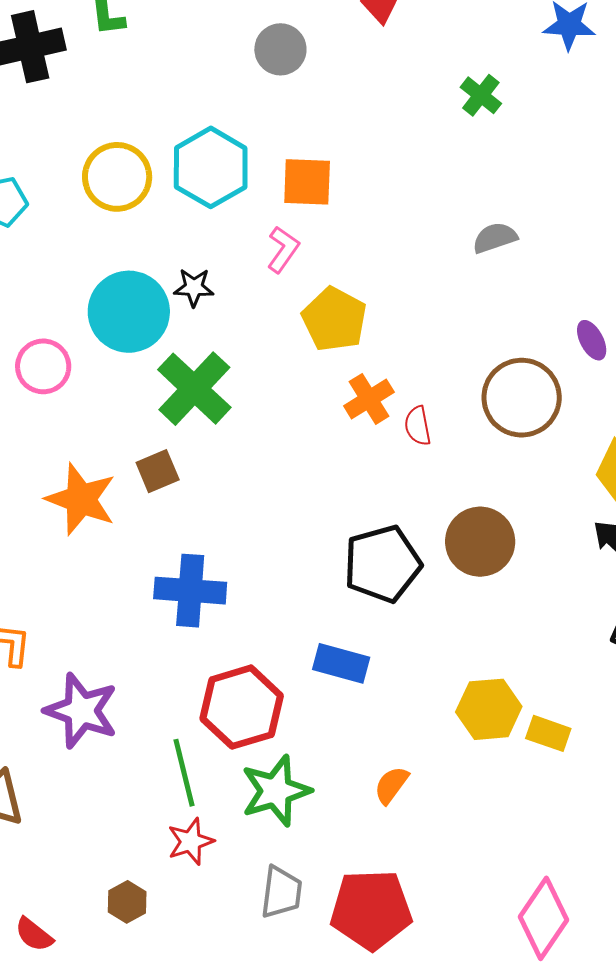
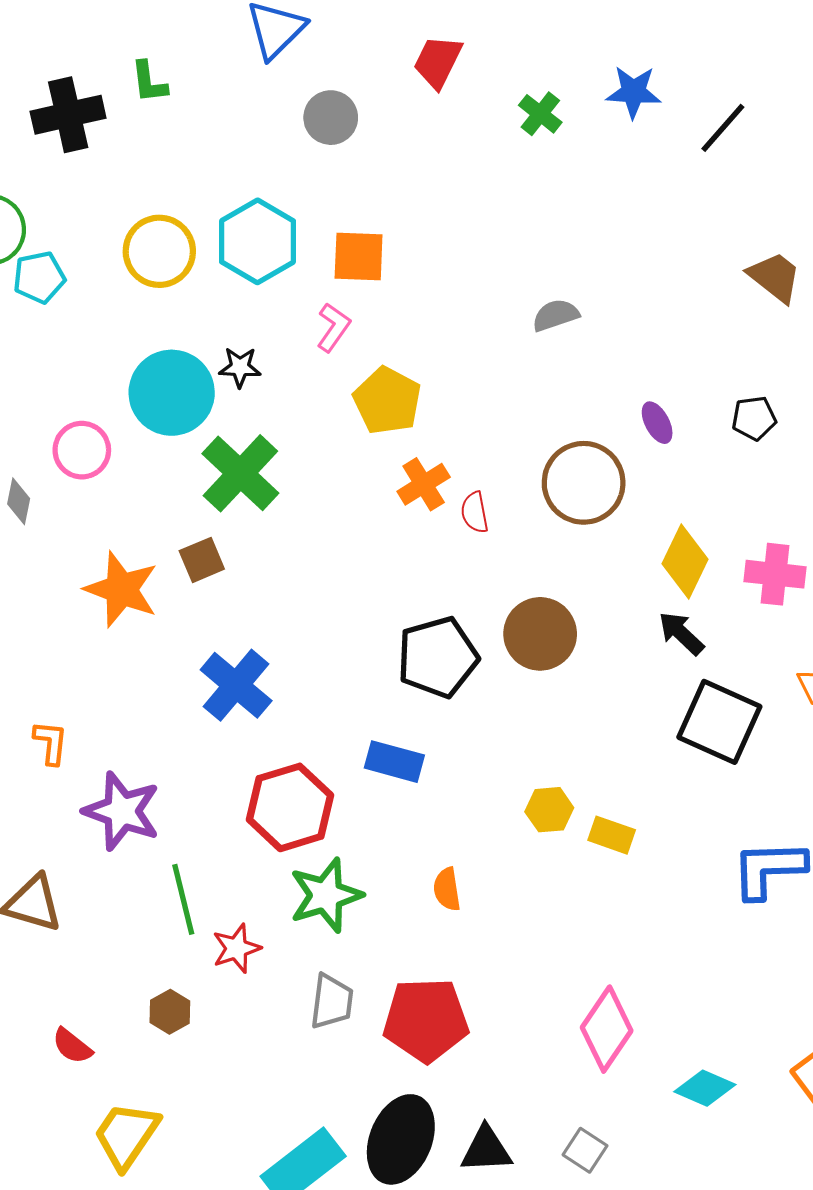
green cross: (481, 95) -> (540, 114), moved
blue cross: (190, 591) -> (236, 685), turned 36
yellow hexagon: (489, 709) -> (549, 810), size x0.7
green line: (184, 773) -> (183, 899), moved
orange semicircle: (391, 785) -> (447, 889), turned -45

